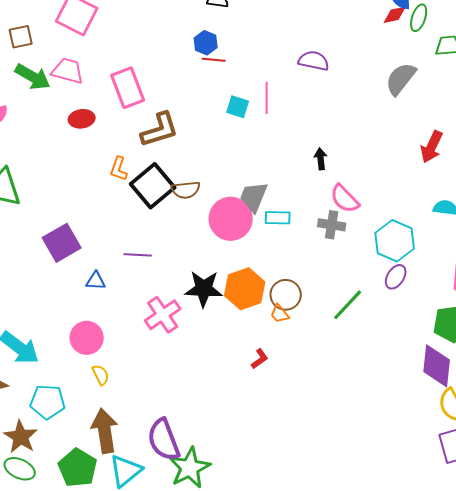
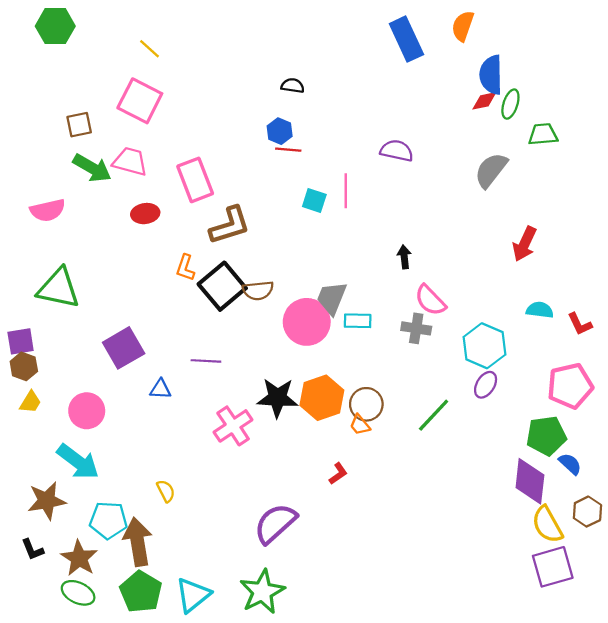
pink circle: (87, 338) -> (87, 411), moved
brown arrow: (105, 431) -> (138, 542), moved
purple semicircle: (164, 440) -> (275, 523), moved, turned 69

